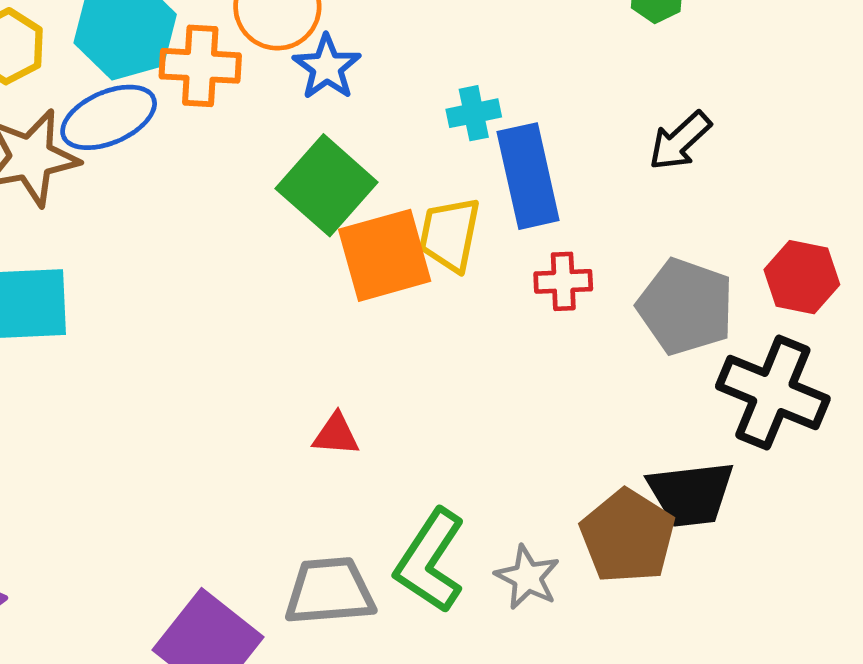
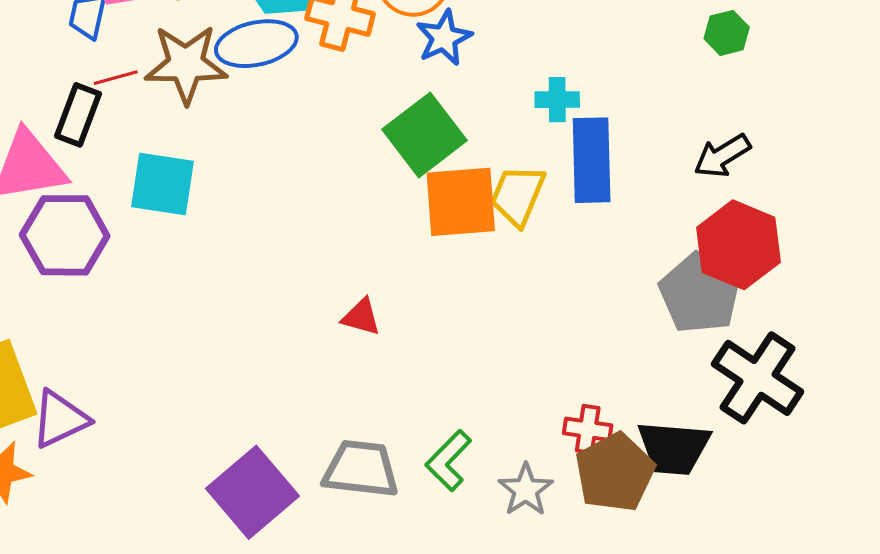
red hexagon: (802, 277) -> (739, 245), moved, size x1.4
red cross: (563, 281) -> (588, 429), moved
red triangle: (336, 435) -> (361, 317), moved
green L-shape: (430, 561) -> (448, 460), size x0.7

